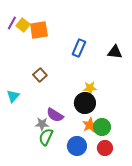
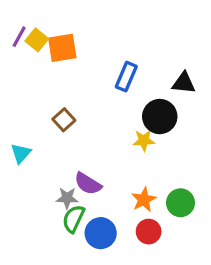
black circle: (85, 103) -> (160, 117), moved
green circle: (102, 127) -> (181, 203), moved
blue circle: (77, 146) -> (101, 233), moved
red circle: (105, 148) -> (149, 232), moved

